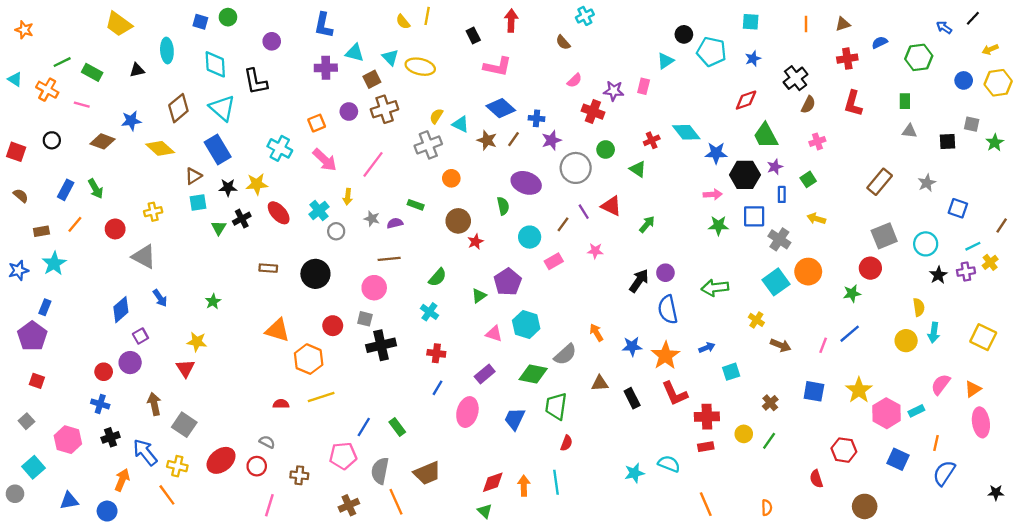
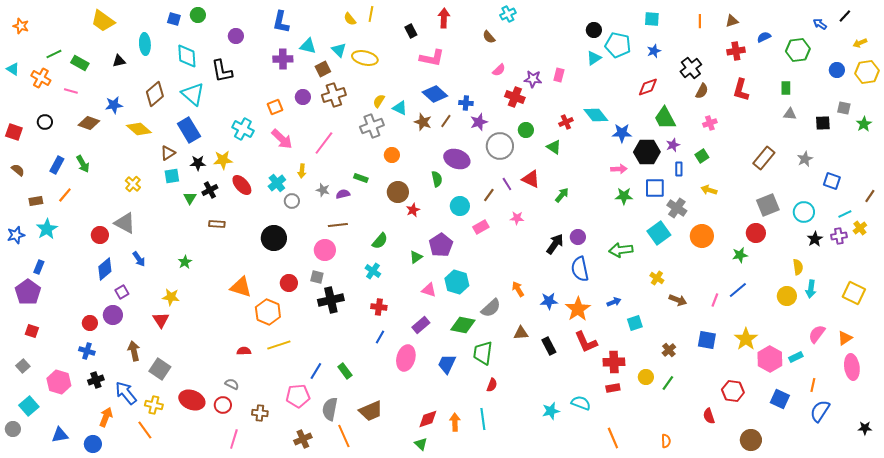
cyan triangle: (665, 61) -> (594, 58), moved
yellow cross: (153, 212) -> (133, 184), turned -35
red circle: (115, 229) -> (100, 235), moved
brown rectangle: (268, 268) -> (217, 224), moved
cyan square: (776, 282) -> (659, 233), moved
red ellipse: (221, 460) -> (192, 400), turned 60

